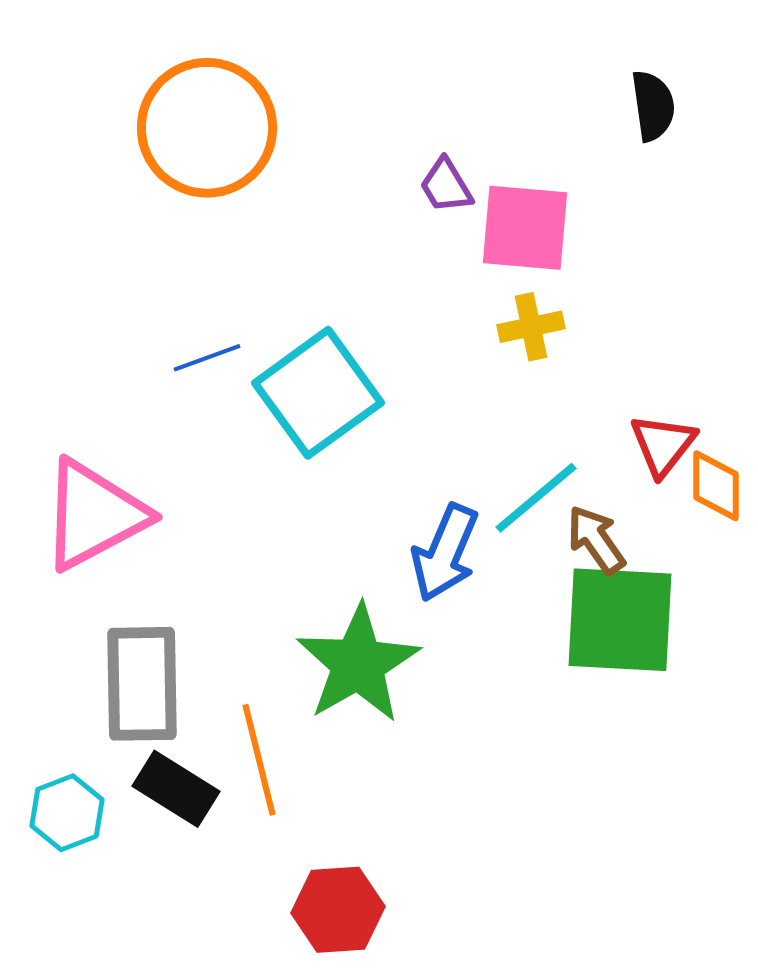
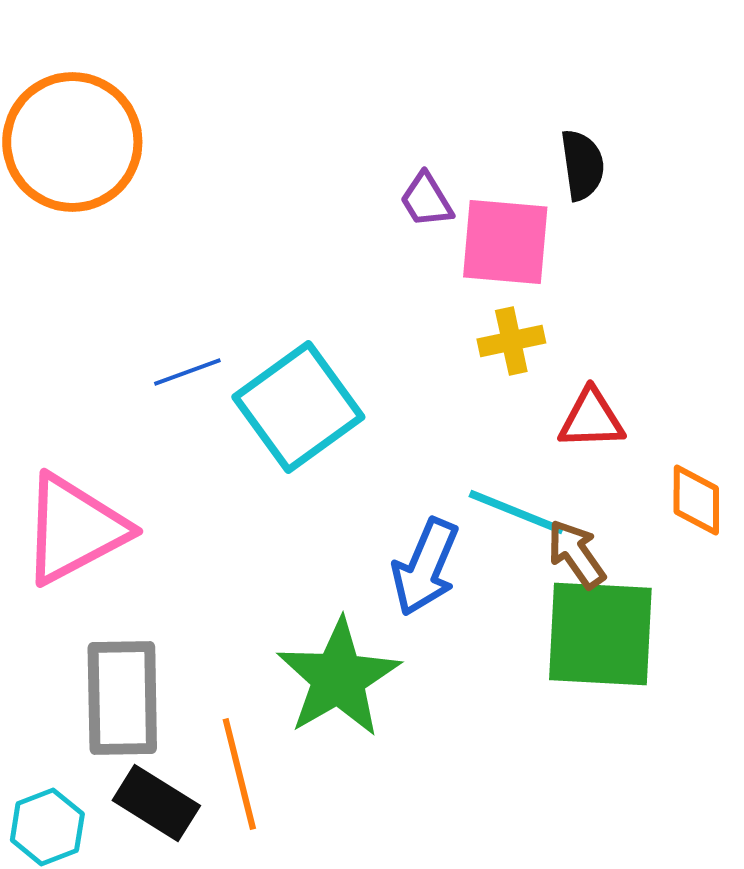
black semicircle: (653, 106) -> (582, 165), moved
orange circle: (207, 128) -> (72, 142), moved
red triangle: (663, 445) -> (591, 419), moved, turned 50
cyan line: (536, 498) -> (516, 512), turned 62

